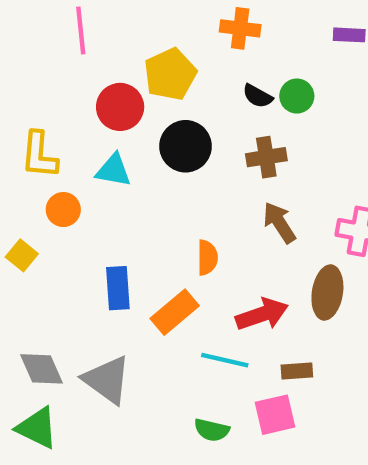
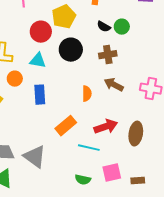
brown arrow: (279, 223) -> (114, 85), turned -30
orange semicircle: (207, 258) -> (87, 94), moved
blue rectangle: (118, 288) -> (40, 95), moved
brown ellipse: (327, 292) -> (136, 134), moved
brown rectangle: (297, 371) -> (138, 181), moved

